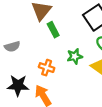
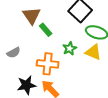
orange cross: (47, 68) -> (48, 64), size x1.5

